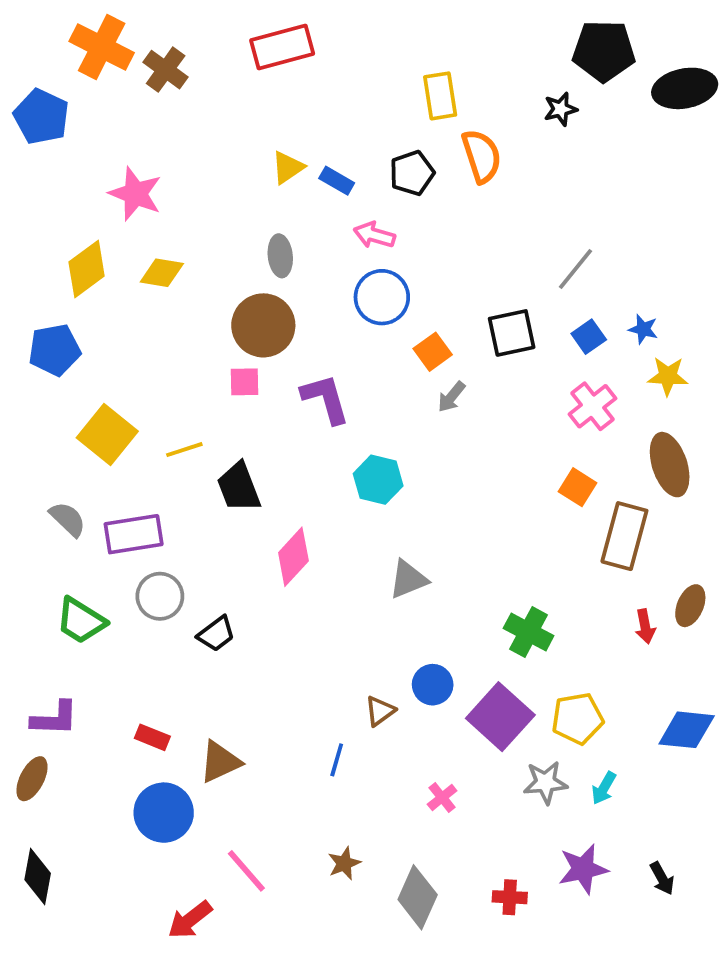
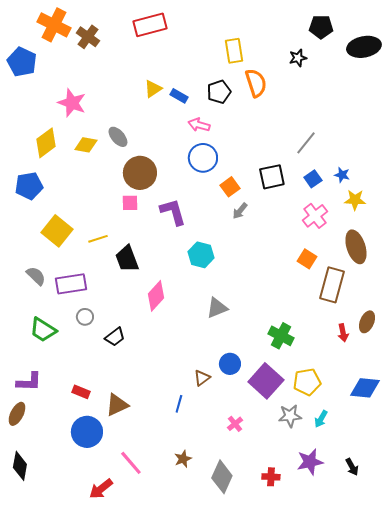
black pentagon: (604, 51) -> (321, 27), size x0.7
gray ellipse: (280, 256) -> (118, 137), moved, turned -35
gray circle: (160, 596) -> (85, 317), size x0.7

